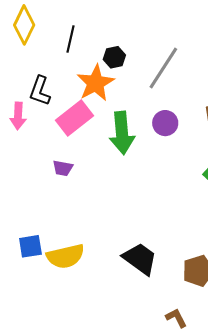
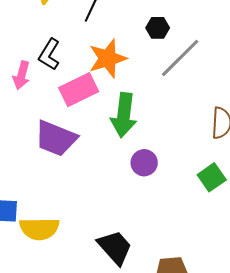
black hexagon: (114, 57) -> (158, 28), moved
purple circle: (165, 123) -> (144, 163), moved
purple trapezoid: (63, 168) -> (56, 138), size x2.0

